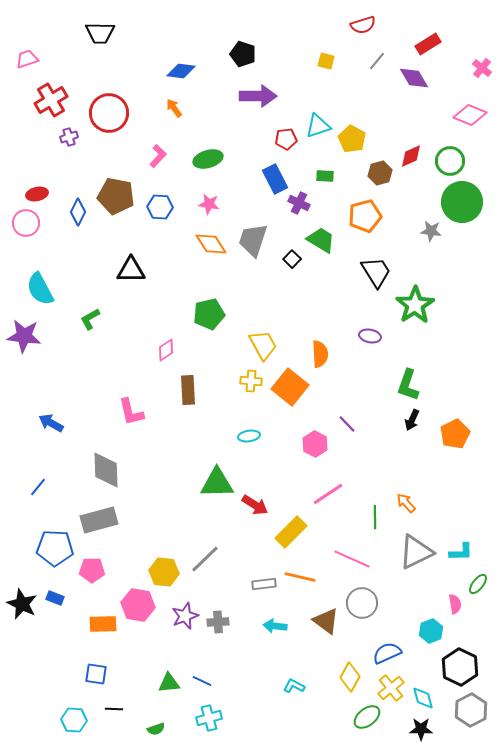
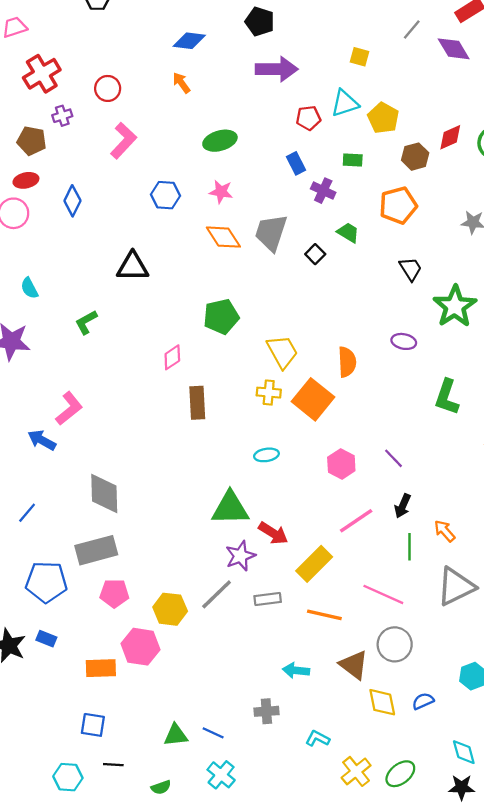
yellow square: (326, 61) -> (359, 57), moved
red circle: (109, 113) -> (108, 88), size x0.6
pink L-shape: (158, 156) -> (124, 141), moved, size x1.4
blue rectangle: (275, 179) -> (296, 163), size x0.7
brown pentagon: (116, 196) -> (32, 141), moved, size x0.7
green trapezoid: (321, 240) -> (348, 233), size x0.7
black trapezoid: (376, 272) -> (411, 269), size x0.7
cyan semicircle: (40, 289) -> (29, 288), size x0.6
pink L-shape: (131, 412) -> (69, 408), moved, turned -116
black arrow: (412, 420) -> (403, 506), moved
purple line: (347, 424) -> (394, 458), moved
pink pentagon: (92, 570) -> (114, 593), moved
gray rectangle: (264, 584) -> (268, 599), moved
purple star: (185, 616) -> (240, 556), moved
gray cross: (218, 622) -> (266, 711), moved
blue semicircle: (387, 653) -> (423, 701), size x0.7
yellow diamond: (350, 677) -> (382, 702), moved, turned -40
yellow cross: (391, 688) -> (356, 771), moved
cyan cross: (209, 718) -> (221, 775), turned -35

